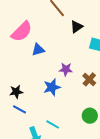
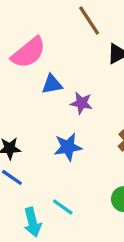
purple star: (66, 69) -> (81, 103), moved

